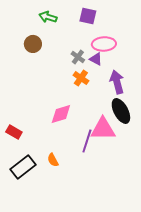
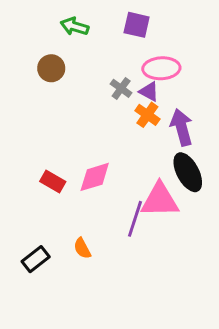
orange cross: (81, 78) -> (147, 115), moved
red rectangle: (14, 132) -> (53, 182), moved
black rectangle: (23, 167) -> (36, 259), size x0.7

